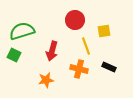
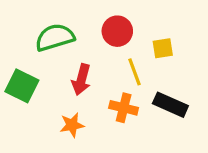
green semicircle: (22, 31) -> (55, 37), moved
green square: (14, 55) -> (22, 86), size x1.5
black rectangle: (109, 67) -> (170, 105), size x1.5

